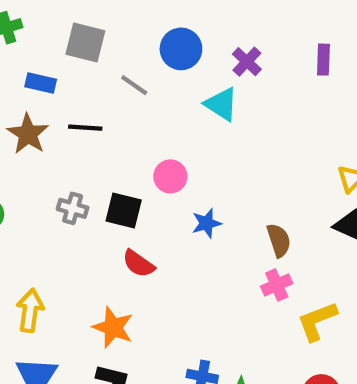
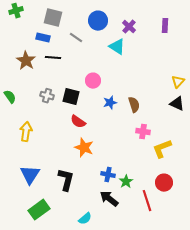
blue rectangle: (41, 83) -> (43, 38), moved
brown semicircle: (279, 240) -> (134, 105), moved
pink cross: (277, 285) -> (143, 132), turned 32
yellow arrow: (30, 310) -> (26, 132), moved
orange star: (113, 327) -> (84, 148), moved

